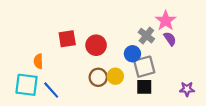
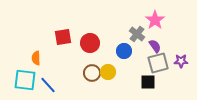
purple semicircle: (170, 39) -> (155, 46), moved
gray square: (144, 67) -> (158, 63), moved
black square: (144, 87) -> (148, 82), moved
purple star: (187, 89) -> (181, 61), moved

